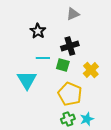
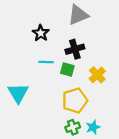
gray triangle: (73, 14) -> (78, 15), size x1.5
cyan triangle: (27, 80) -> (18, 93), moved
yellow pentagon: (70, 94) -> (75, 101), turned 30

